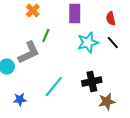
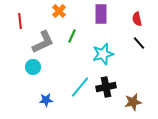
cyan star: (88, 43) -> (103, 54), moved
gray L-shape: (29, 53) -> (43, 42), moved
black cross: (92, 82) -> (106, 87), moved

